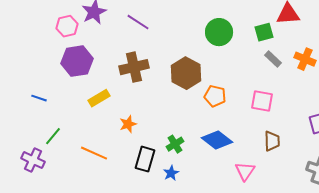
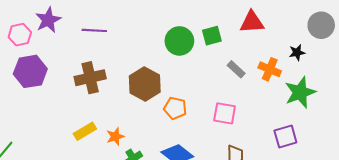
purple line: (138, 22) -> (94, 30), turned -30
green square: (264, 32) -> (212, 36), moved
yellow rectangle: (99, 98) -> (85, 131), moved
orange star: (128, 124) -> (115, 137), moved

